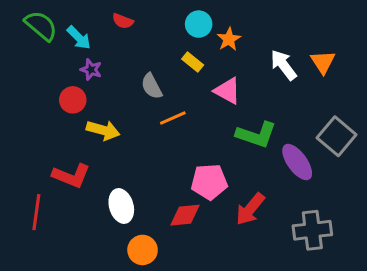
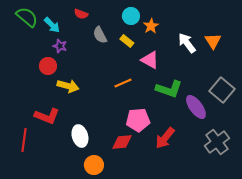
gray semicircle: (152, 86) -> (100, 35), moved
orange line: (173, 118) -> (123, 83), moved
gray cross: (312, 230) -> (217, 142), moved, turned -30

